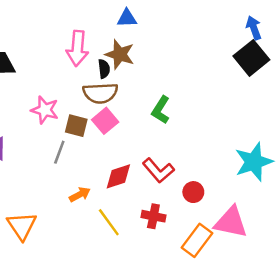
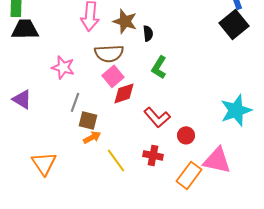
black semicircle: (104, 69) -> (148, 33), moved
brown square: (76, 126) -> (88, 120), moved
red diamond: (118, 176) -> (124, 93), moved

